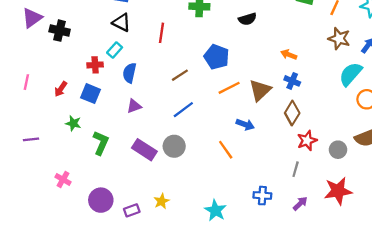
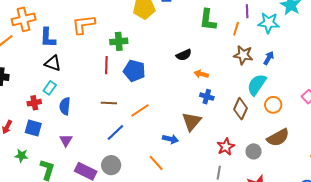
black semicircle: (247, 19) -> (184, 55), moved
red line: (162, 33) -> (106, 65), moved
blue pentagon: (217, 57) -> (134, 71), moved
brown line: (180, 75) -> (109, 103), turned 42
orange line: (229, 88) -> (140, 110), moved
brown triangle: (260, 90) -> (192, 121), moved
purple triangle: (134, 106) -> (66, 140), moved, turned -32
brown diamond: (292, 113) -> (240, 109), moved

